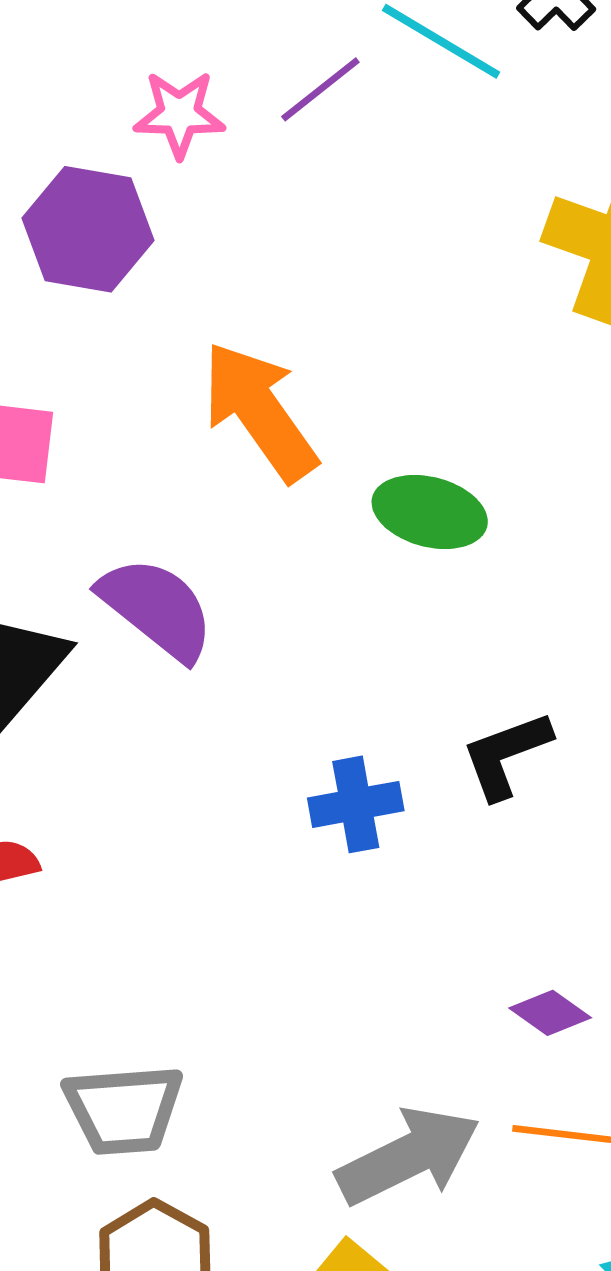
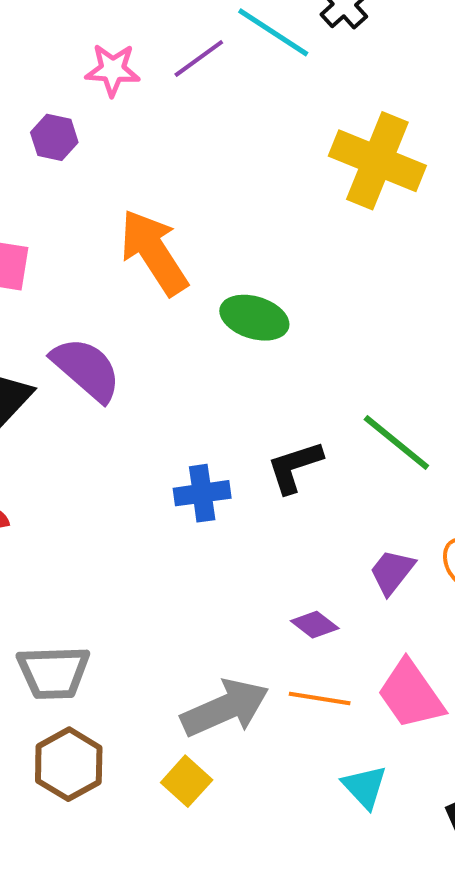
purple hexagon: (88, 229) -> (54, 137), size x0.6

